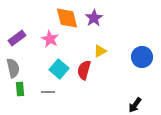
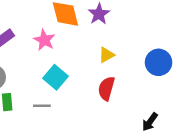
red semicircle: (84, 70) -> (106, 88), moved

